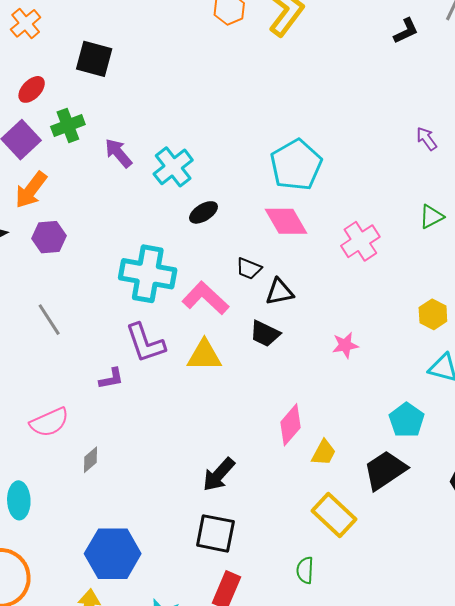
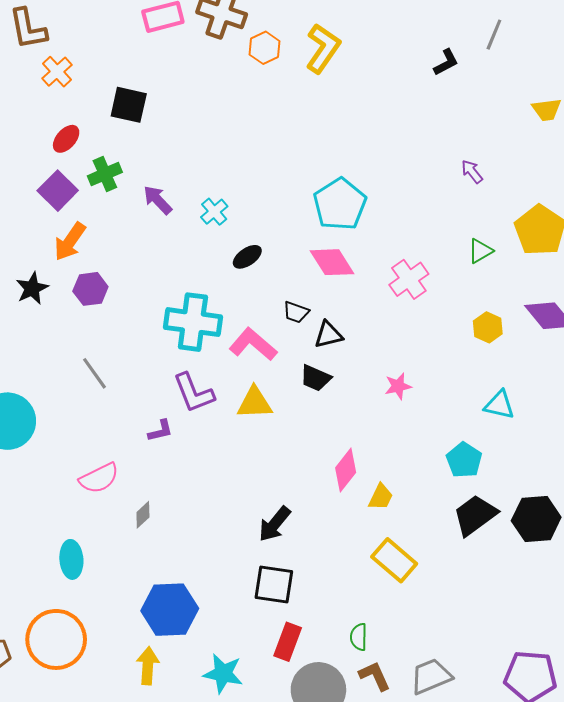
cyan cross: (173, 167) -> (214, 212), size x0.7
yellow hexagon: (433, 314) -> (488, 327), moved
black trapezoid: (385, 470) -> (475, 515), moved
green semicircle: (305, 570) -> (359, 637), moved

